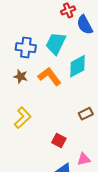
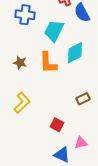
blue cross: (26, 48) -> (25, 15), moved
orange L-shape: (50, 76) -> (48, 63), turned -145

